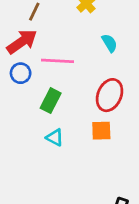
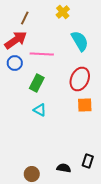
cyan semicircle: (110, 43) -> (80, 41), size x1.5
orange square: (101, 131) -> (85, 105), moved

